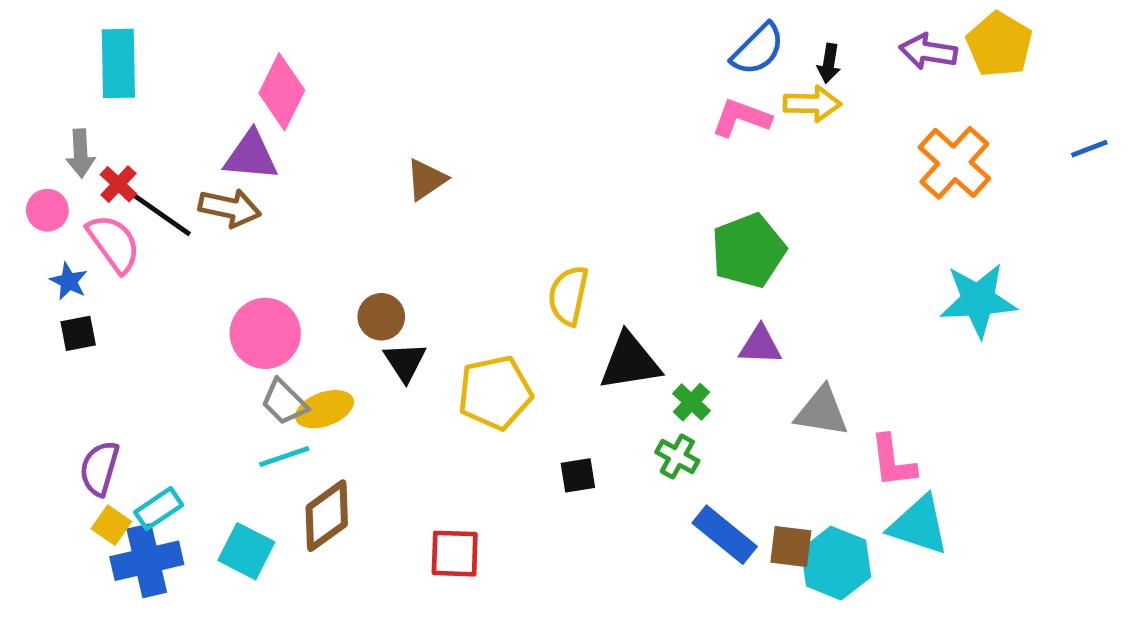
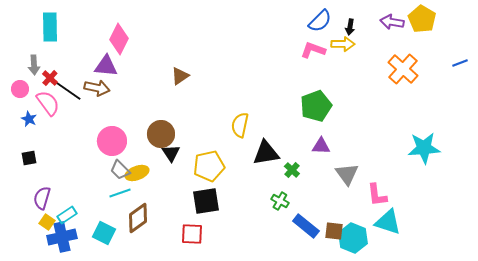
cyan star: (978, 300) -> (424, 148), moved
brown circle: (381, 317) -> (161, 134), size x1.4
black square: (78, 333) -> (29, 158), moved
gray triangle: (822, 412) -> (347, 174), turned 45
green cross: (677, 457) -> (280, 201), moved
black square: (578, 475) -> (206, 201), moved, size x1.8

